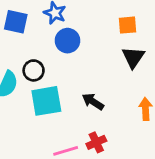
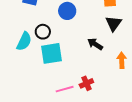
black arrow: (93, 102) -> (95, 44), moved

